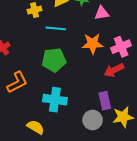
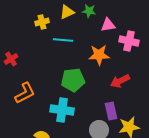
pink cross: (121, 47) -> (129, 41), moved, turned 36
green pentagon: (54, 60) -> (73, 80), moved

